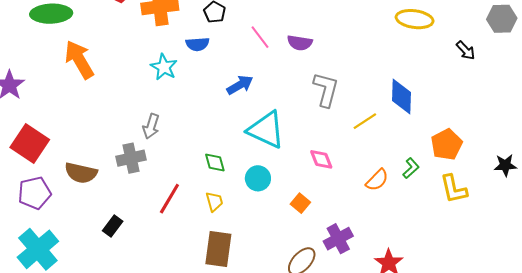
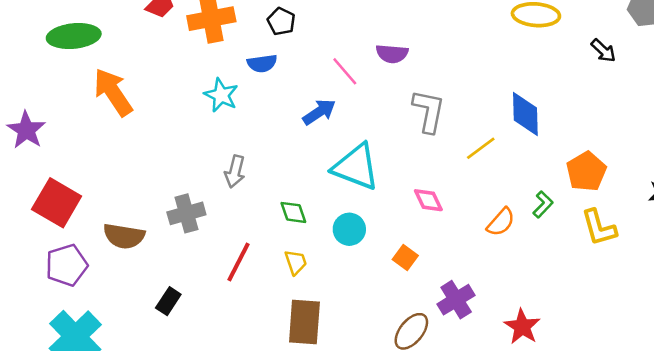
pink line: (260, 37) -> (345, 71), moved
gray arrow: (151, 126) -> (235, 172), moved

